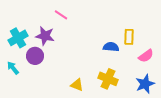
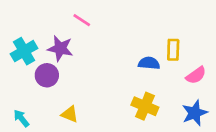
cyan arrow: (13, 68) -> (21, 118), moved
yellow triangle: (77, 85) -> (70, 114), moved

